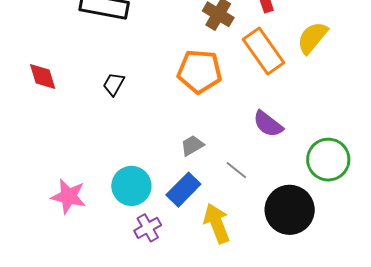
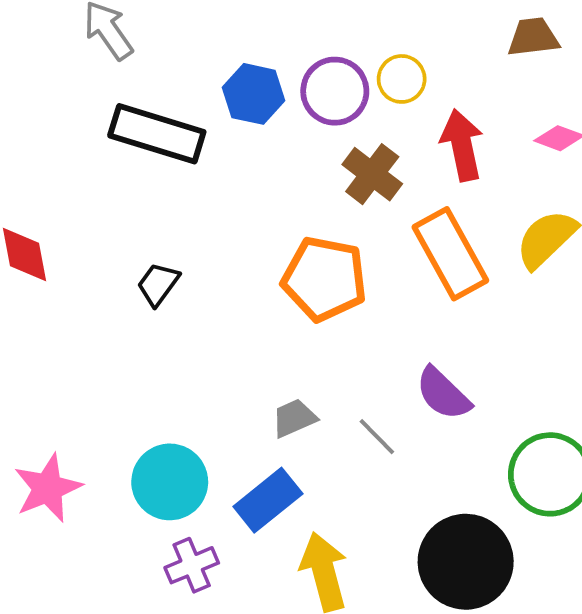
gray line: (236, 170) -> (377, 437), moved
pink star: (69, 196) -> (48, 488), turned 30

